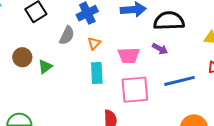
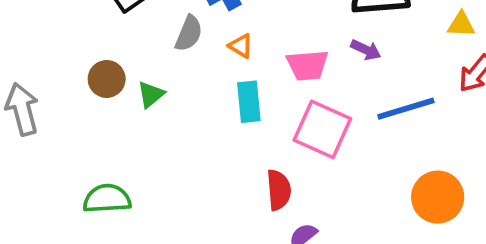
orange triangle: (94, 43) -> (241, 46), turned -40
pink square: (135, 90) -> (322, 129), turned 32

